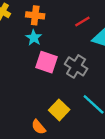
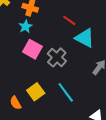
red line: (82, 22) -> (69, 20), turned 56

